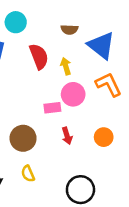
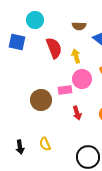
brown circle: (23, 138) -> (41, 100), moved

